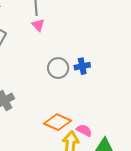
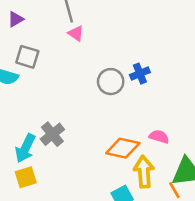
pink semicircle: (84, 130) -> (159, 137), moved

